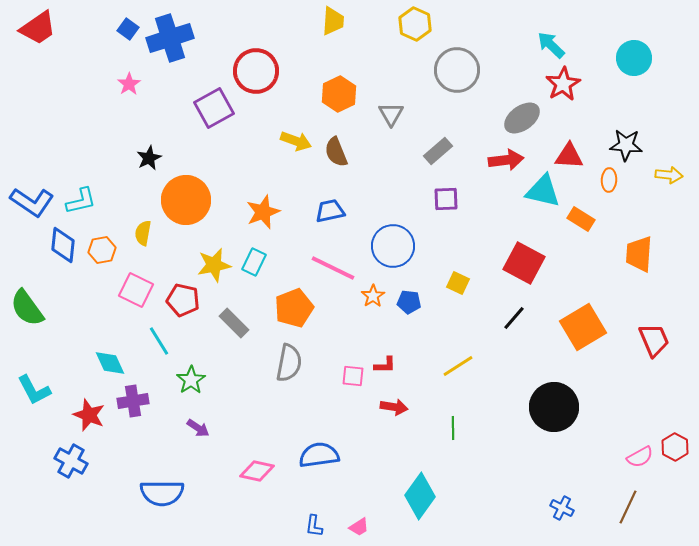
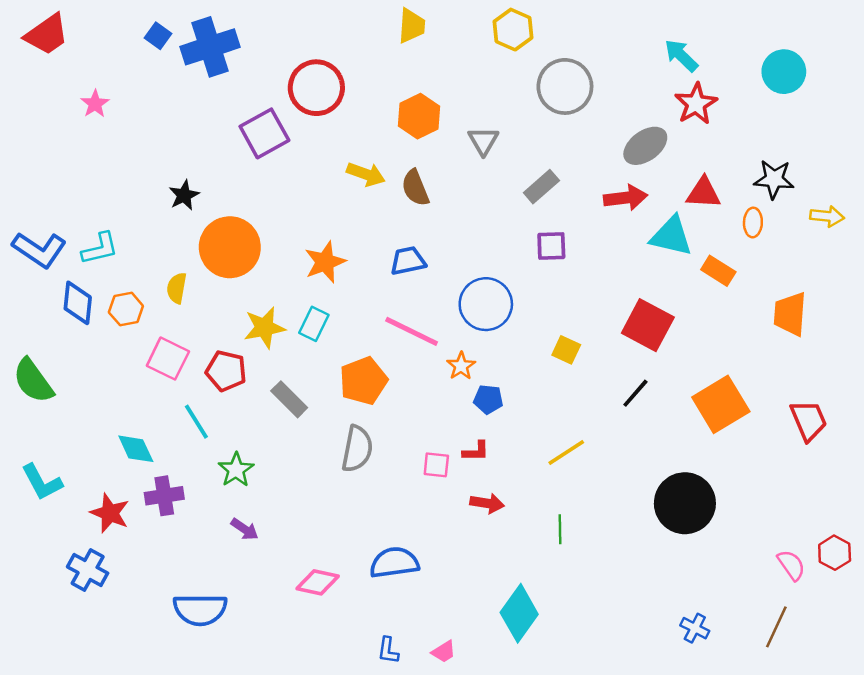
pink star: (129, 84) -> (95, 104), moved
blue pentagon: (409, 302) -> (488, 399), moved
pink semicircle: (640, 457) -> (791, 565), turned -96

